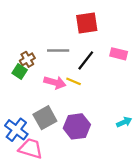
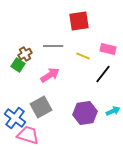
black line: (86, 60) -> (103, 74), moved
yellow line: (74, 81) -> (83, 56), moved
pink arrow: (55, 82) -> (50, 75), turned -48
purple hexagon: (77, 126) -> (85, 113), moved

